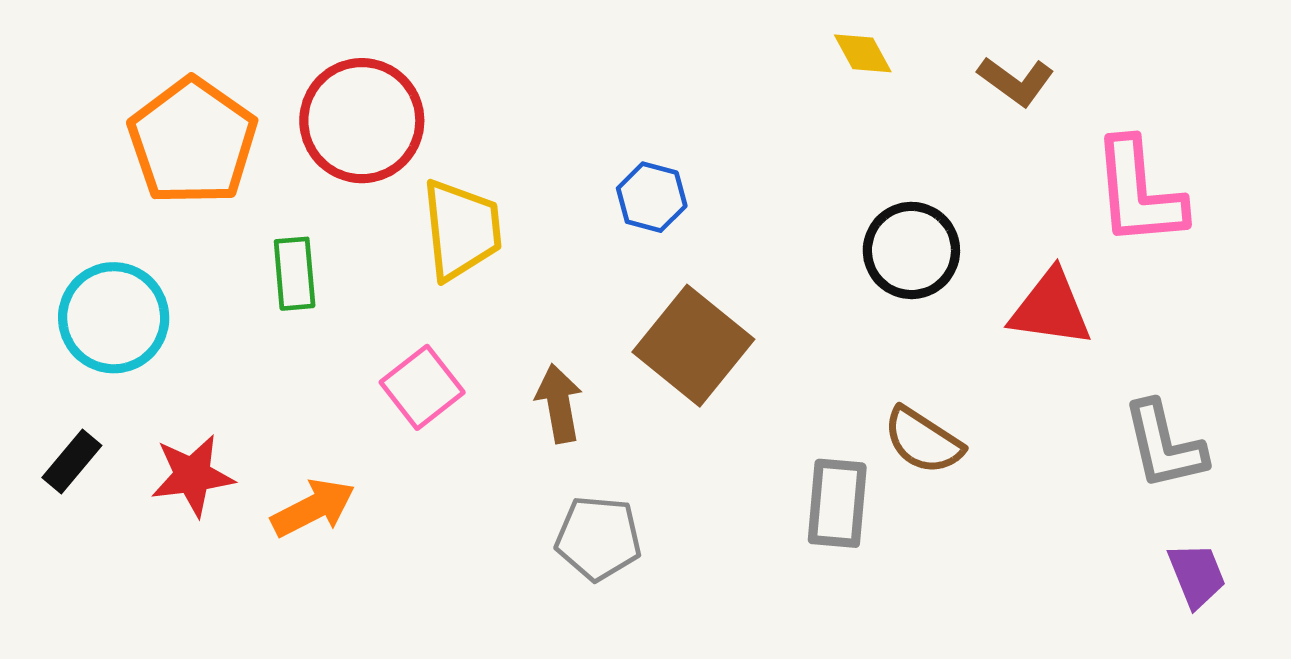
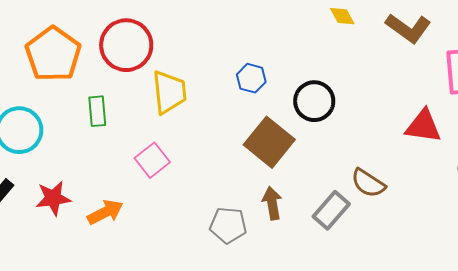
brown L-shape: (1016, 81) -> (408, 28), size x1.4
black circle: (911, 250) -> (314, 101), moved
brown arrow: (559, 404) -> (272, 203), moved
gray rectangle: (837, 503) -> (331, 210), turned 36

